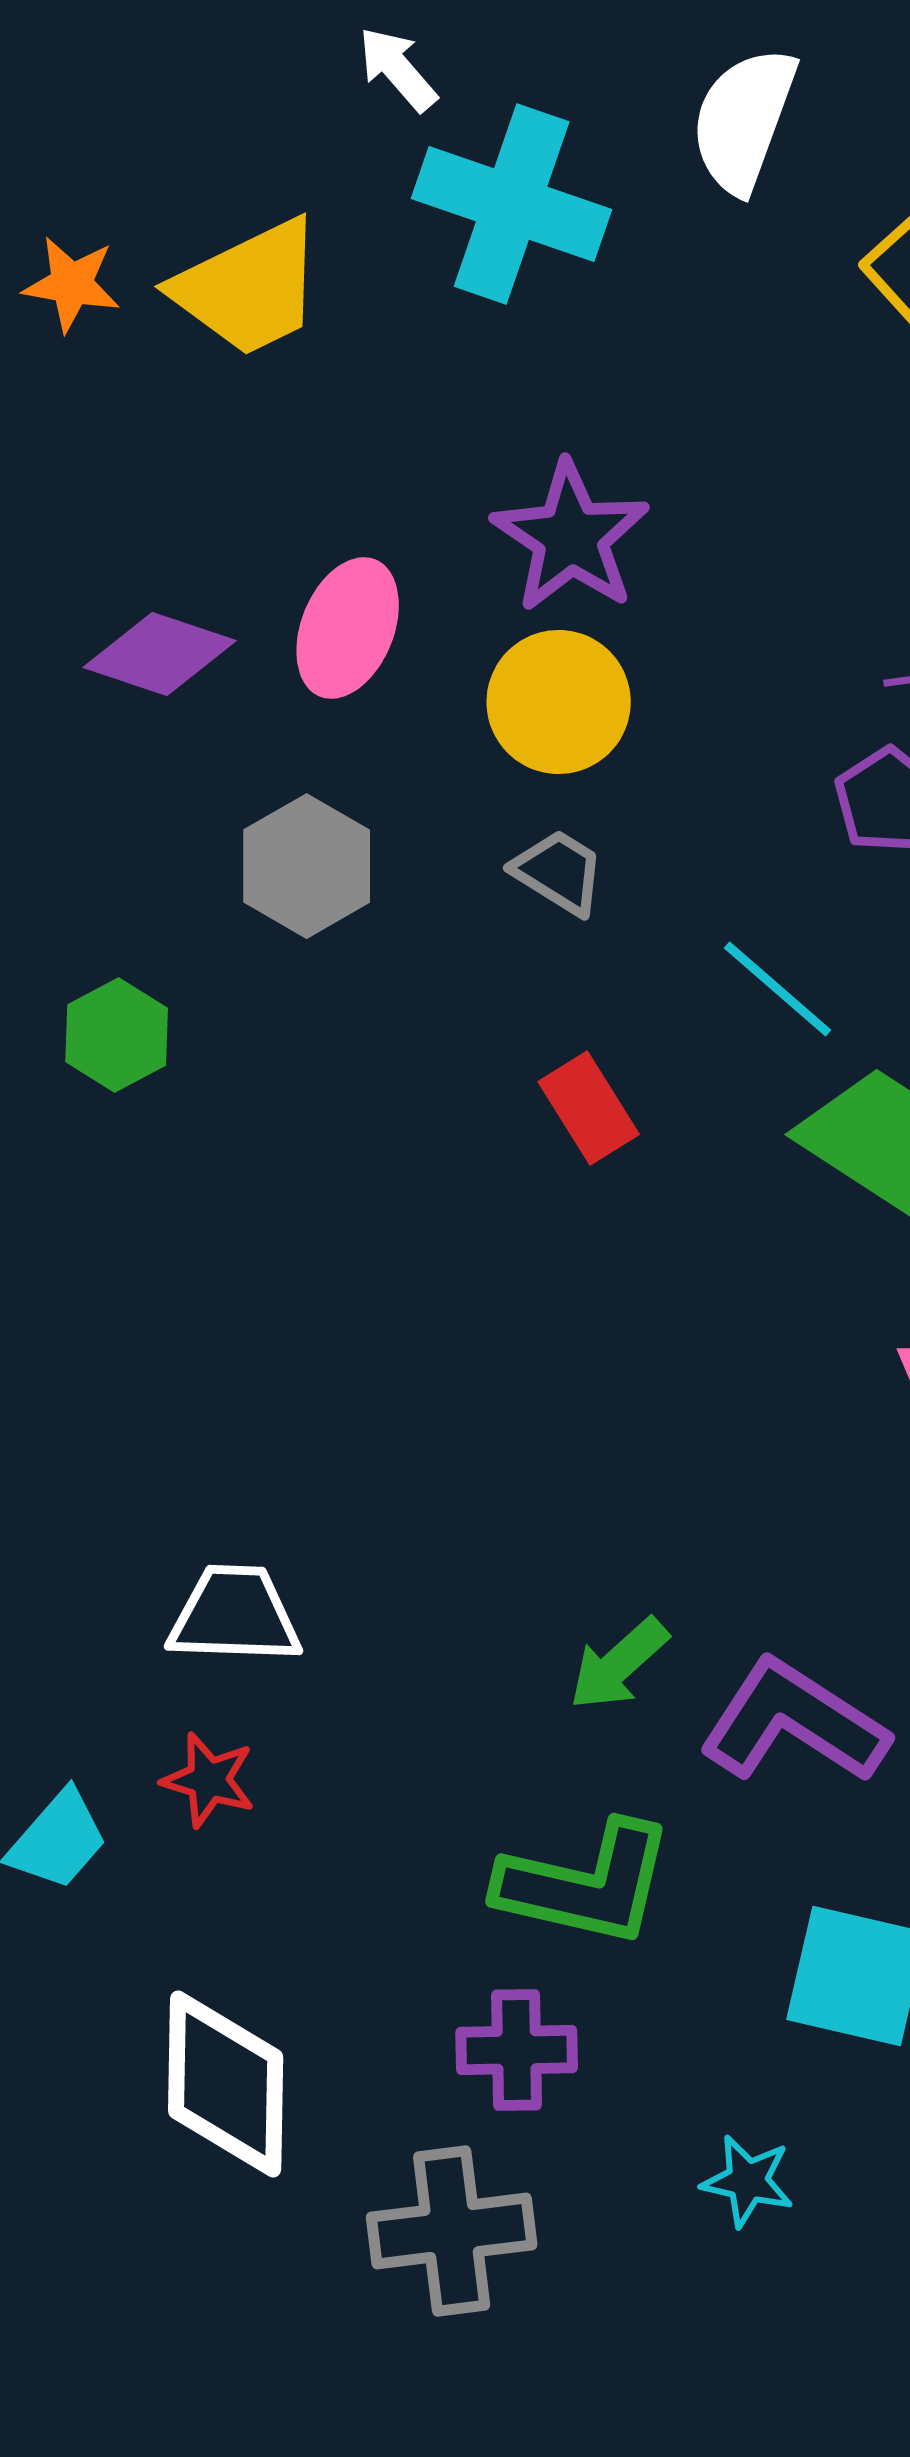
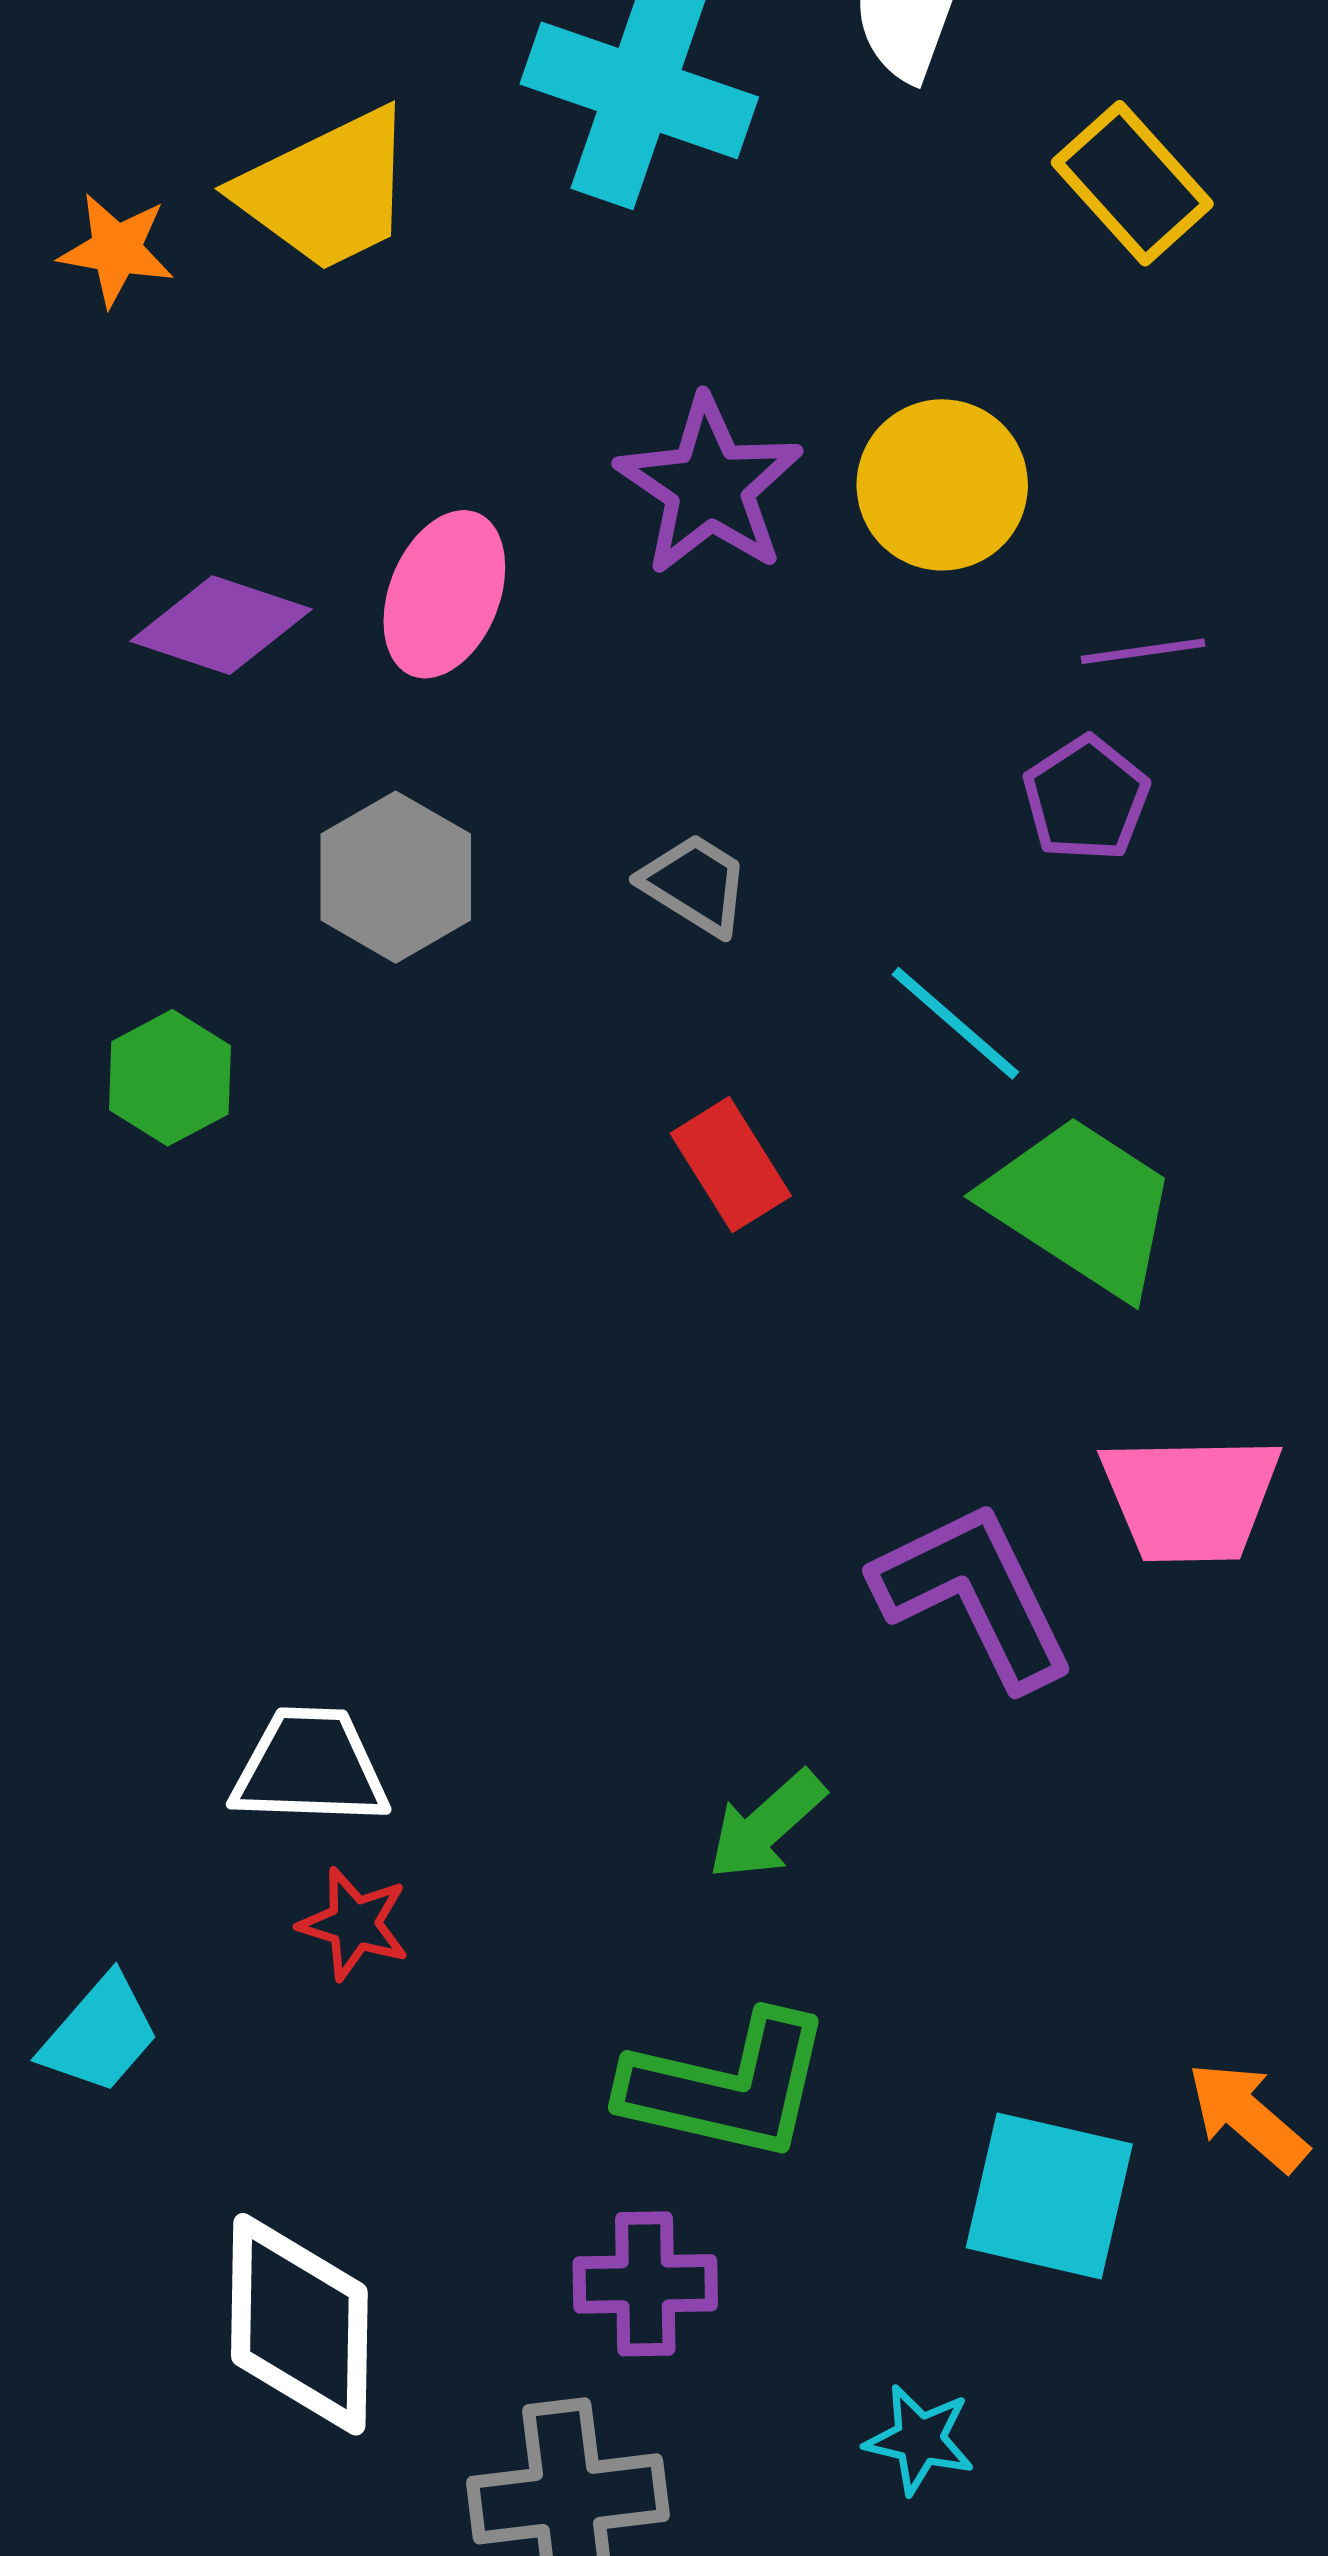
orange star: (72, 284) -> (116, 250), moved
yellow circle: (559, 702) -> (942, 485), moved
purple L-shape: (794, 1722) -> (974, 1595), moved, turned 31
red star: (209, 1780) -> (354, 1924), moved

